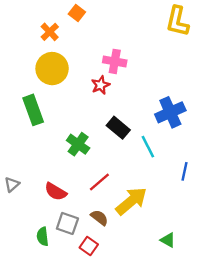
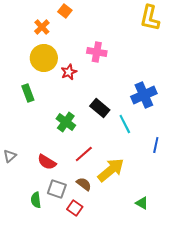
red star: (101, 85) -> (69, 72), moved
green rectangle: (33, 110) -> (28, 93), size x0.7

